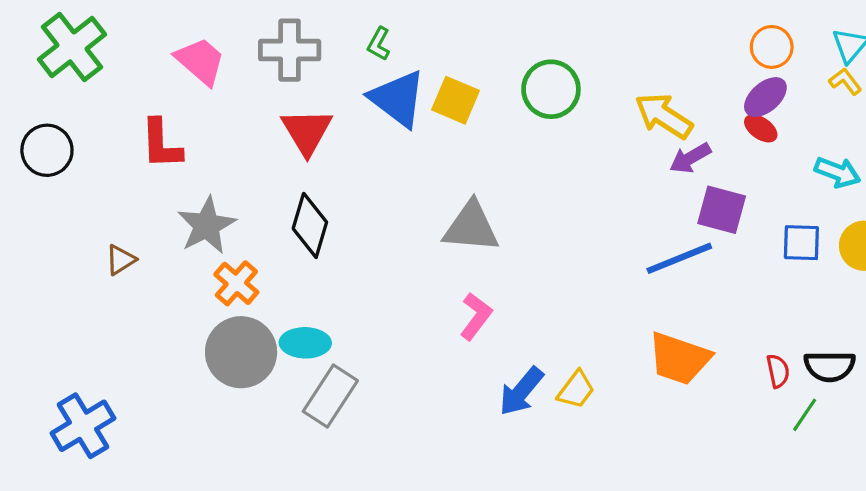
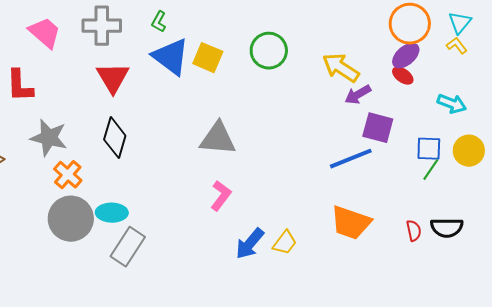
orange circle: (772, 47) -> (410, 24), size x1.5
gray star: (207, 225) -> (49, 138), turned -30
green line: (805, 415) -> (431, 170), moved

